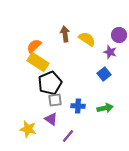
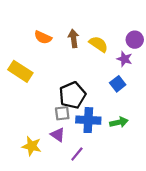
orange semicircle: (34, 46) -> (43, 37), moved, turned -112
yellow rectangle: (38, 62) -> (20, 71), moved
black pentagon: (50, 83) -> (72, 95), moved
blue cross: (78, 106) -> (88, 120), size x1.5

